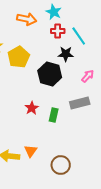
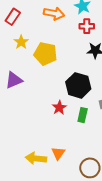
yellow pentagon: (19, 57) -> (45, 54), turned -30
black hexagon: (50, 74) -> (78, 85), moved

